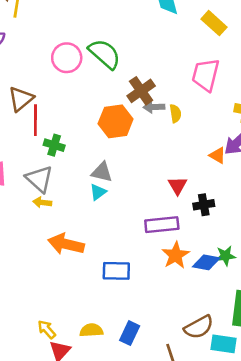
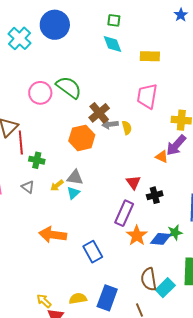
yellow rectangle: (214, 23) -> (150, 56), turned -36
gray triangle: (39, 179) -> (28, 187), size x0.6
yellow arrow: (42, 202) -> (57, 185), moved, turned -40
purple rectangle: (162, 225) -> (124, 213), turned -55
blue rectangle: (116, 271) -> (93, 252), turned 65
brown semicircle: (199, 327) -> (149, 279), moved, turned 115
blue rectangle: (130, 333) -> (107, 298), size x1.4
cyan rectangle: (223, 344) -> (165, 288), moved, turned -48

